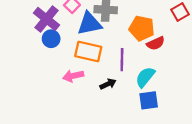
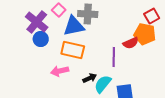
orange pentagon: (142, 28) -> (145, 34), moved
purple line: (122, 60) -> (114, 57), moved
cyan semicircle: (145, 77) -> (103, 84), moved

